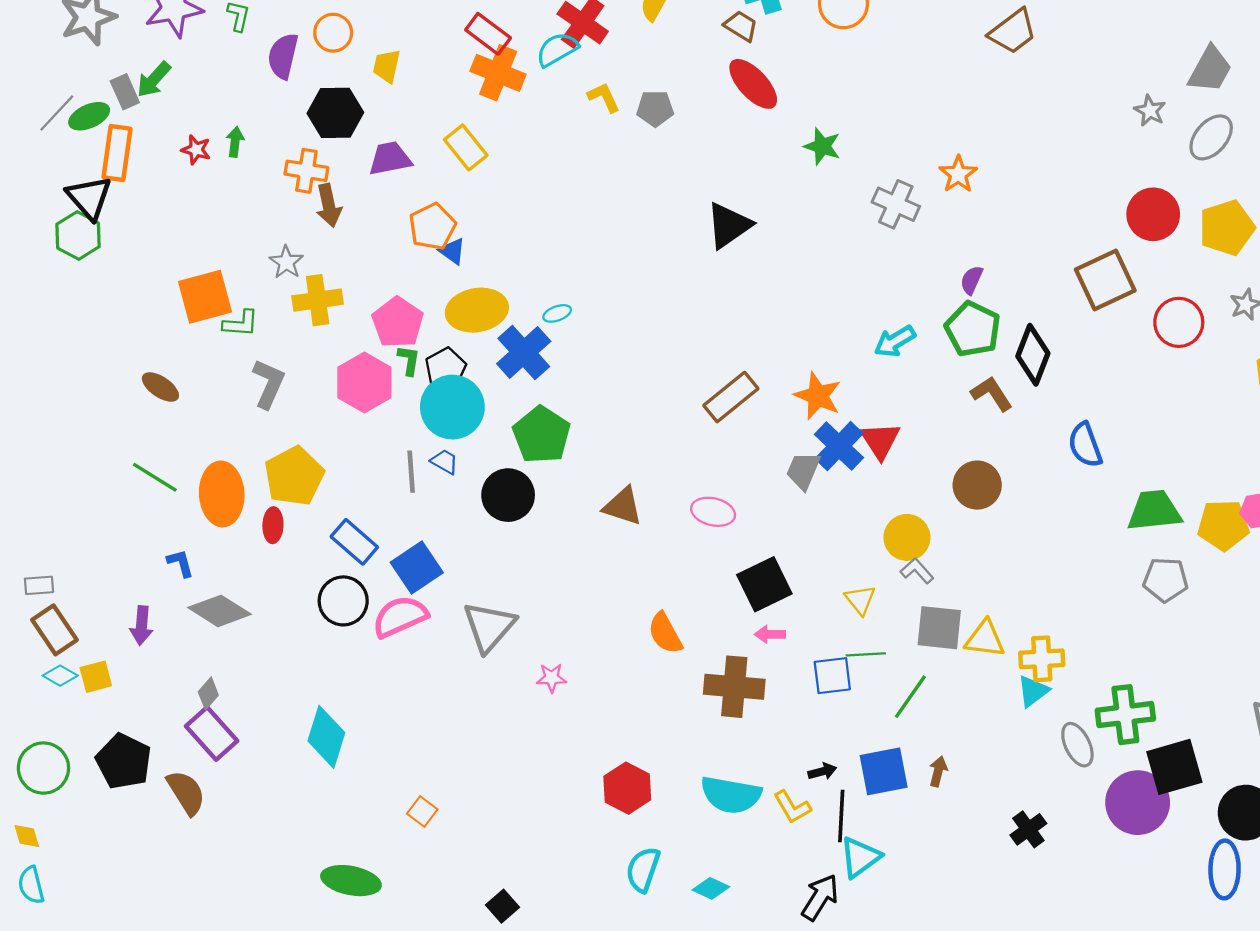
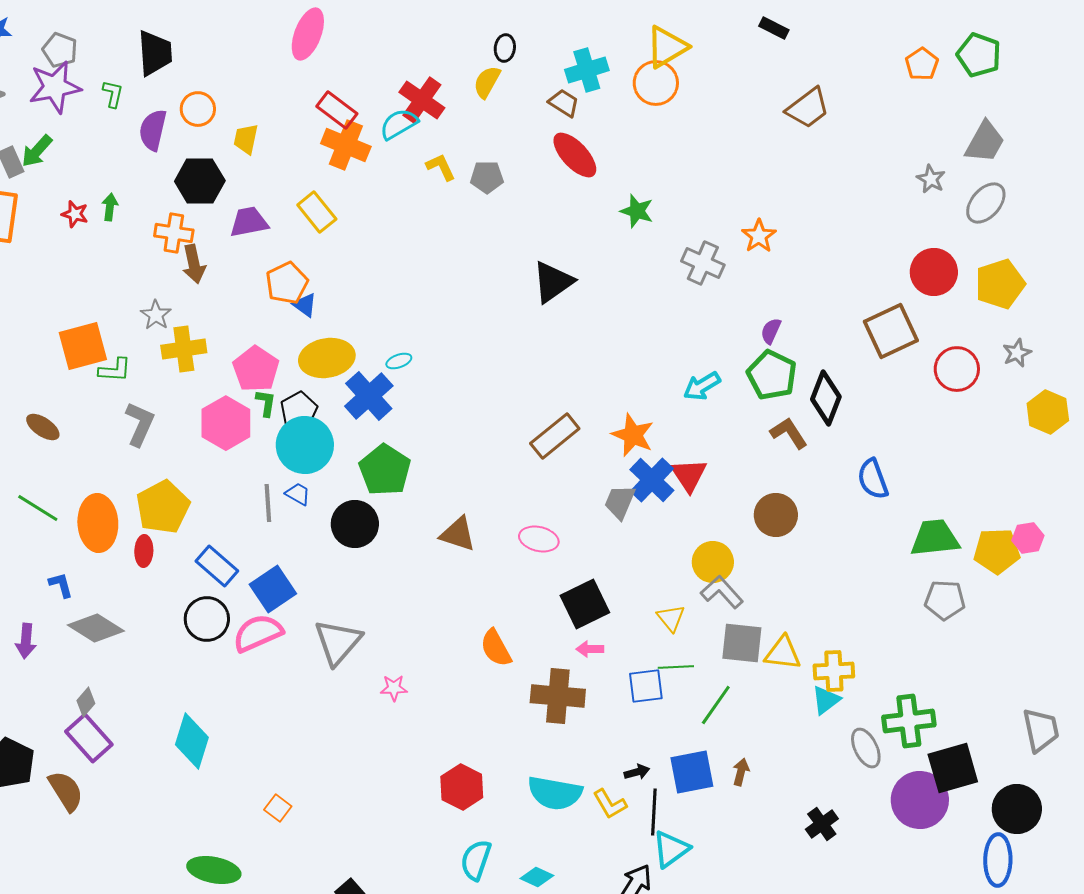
gray L-shape: (917, 571) -> (722, 592), size x1.4

